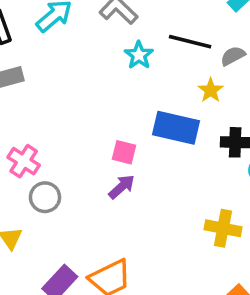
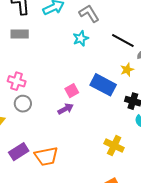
cyan star: (139, 55) -> (81, 38), moved
pink square: (124, 152) -> (72, 91), turned 32
pink cross: (24, 161) -> (17, 81), turned -30

